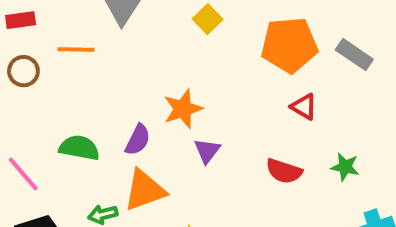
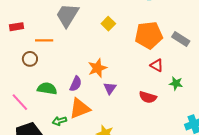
brown circle: (23, 71) -> (30, 59), moved
green star: (345, 167) -> (176, 83), moved

